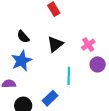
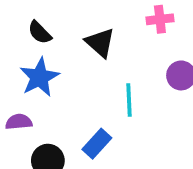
black triangle: (55, 44) -> (100, 43), turned -36
pink cross: (88, 45) -> (160, 19), moved, turned 32

